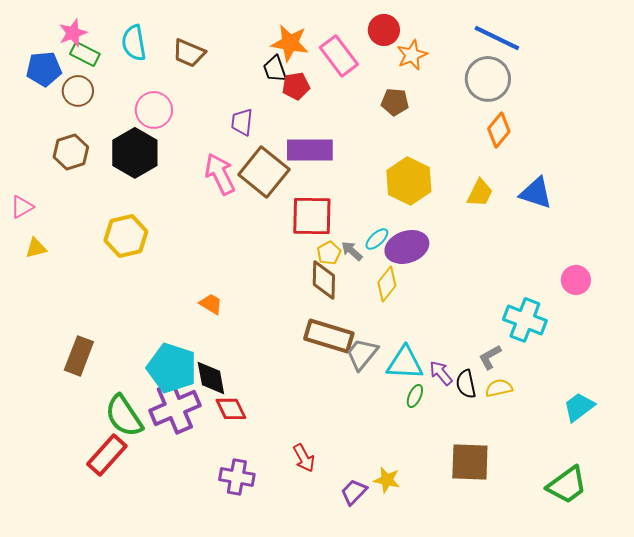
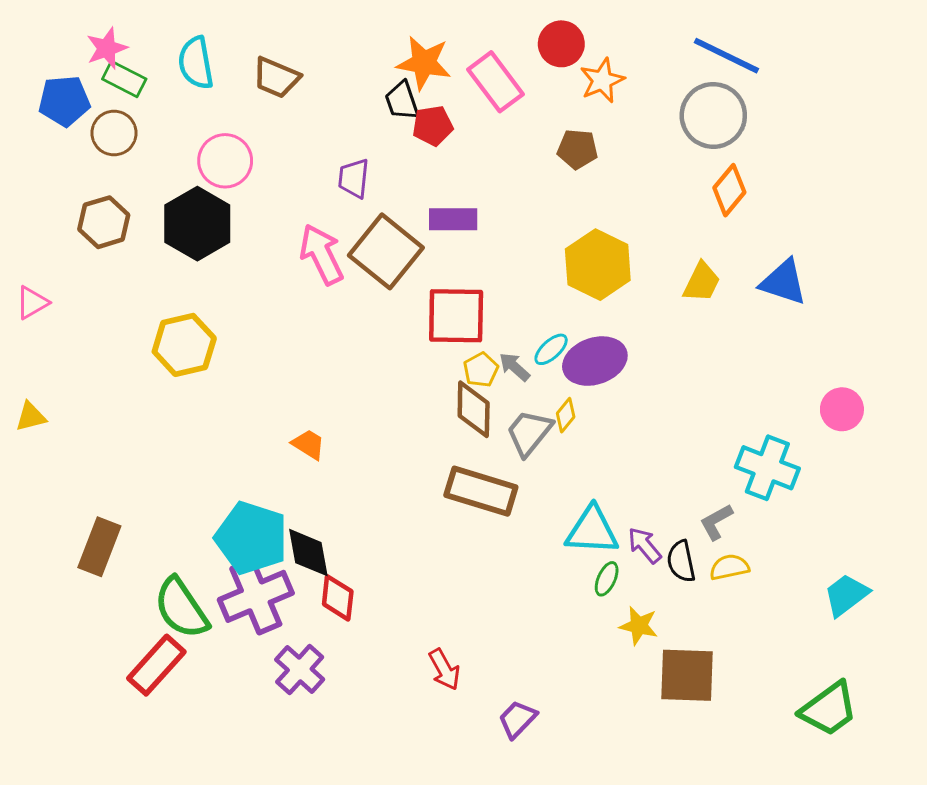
purple rectangle: (310, 150) -> (453, 219), size x0.7
yellow triangle: (36, 248) -> (31, 417), moved
yellow diamond: (387, 284) -> (566, 415), size x0.7
gray trapezoid: (362, 354) -> (529, 433), moved
brown rectangle: (79, 356) -> (99, 547), moved
red diamond: (231, 409) -> (338, 598), turned 32
purple cross: (237, 477) -> (300, 669), moved, turned 32
yellow star: (387, 480) -> (639, 626), moved

